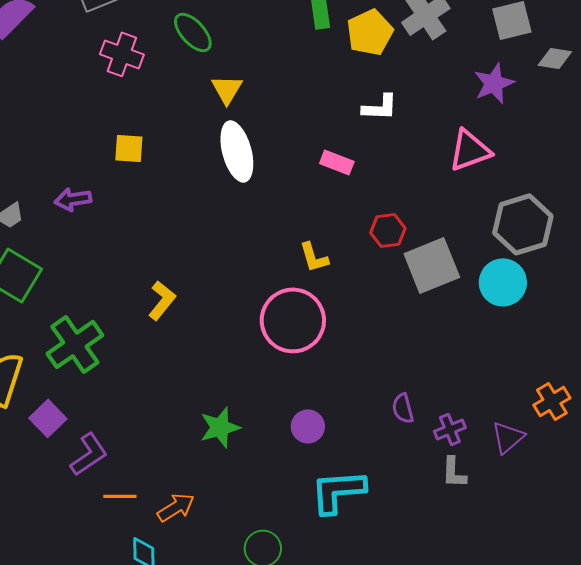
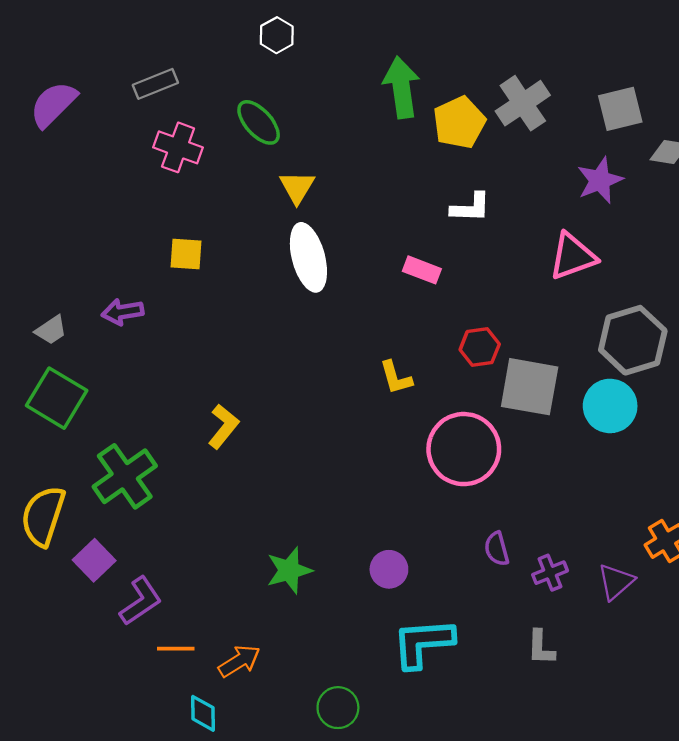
gray square: (432, 265) -> (530, 387), turned 32
pink circle: (293, 320) -> (464, 449), moved
gray L-shape: (454, 472) -> (541, 648), moved

